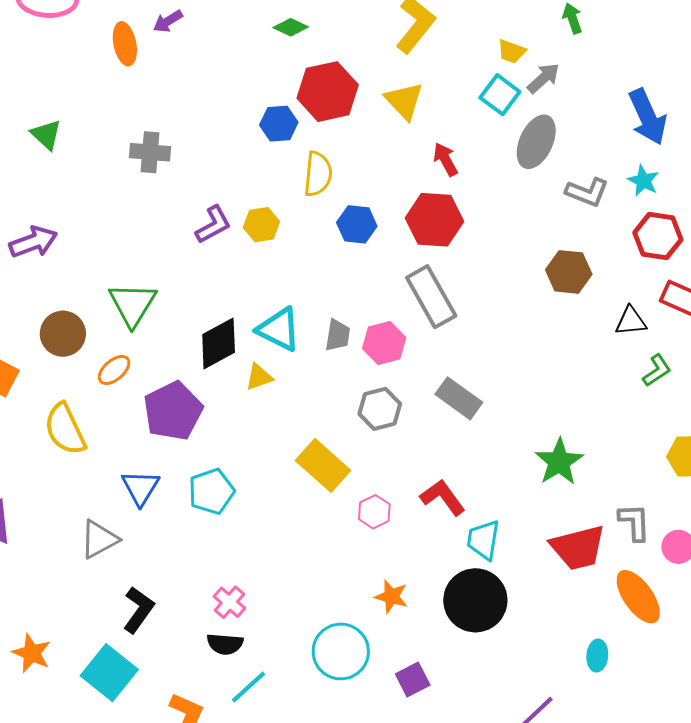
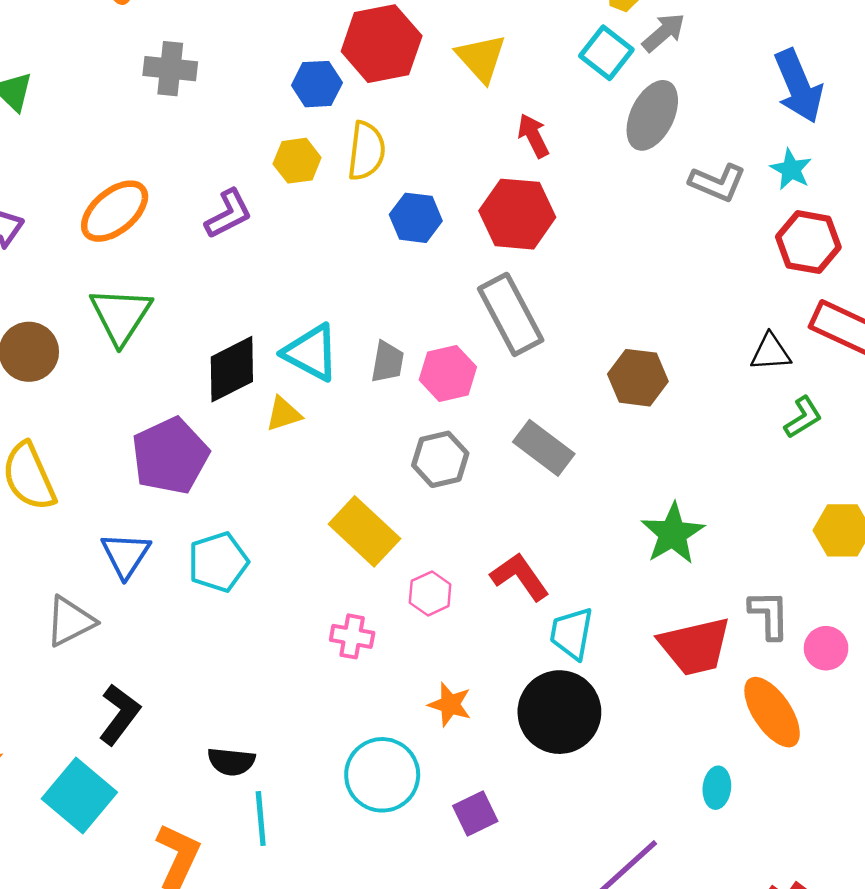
gray cross: (150, 152) -> (170, 69), moved
yellow hexagon: (261, 225) -> (297, 161), moved
brown hexagon: (569, 272) -> (638, 378), moved
orange ellipse: (114, 370) -> (115, 211), moved, size x1.6
pink cross: (229, 602) -> (352, 636), moved, turned -32
cyan line: (249, 687) -> (261, 819), turned -54

